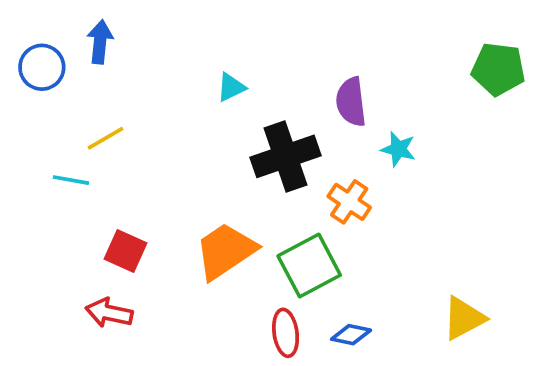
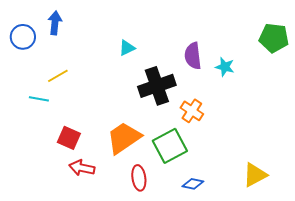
cyan star: (398, 149) -> (225, 67), moved
red arrow: (109, 313) -> (82, 168), moved
red ellipse: (286, 333) -> (139, 178), moved

